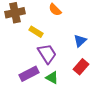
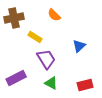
red rectangle: (81, 67) -> (85, 85), moved, turned 35
purple rectangle: (29, 74) -> (16, 78), moved

